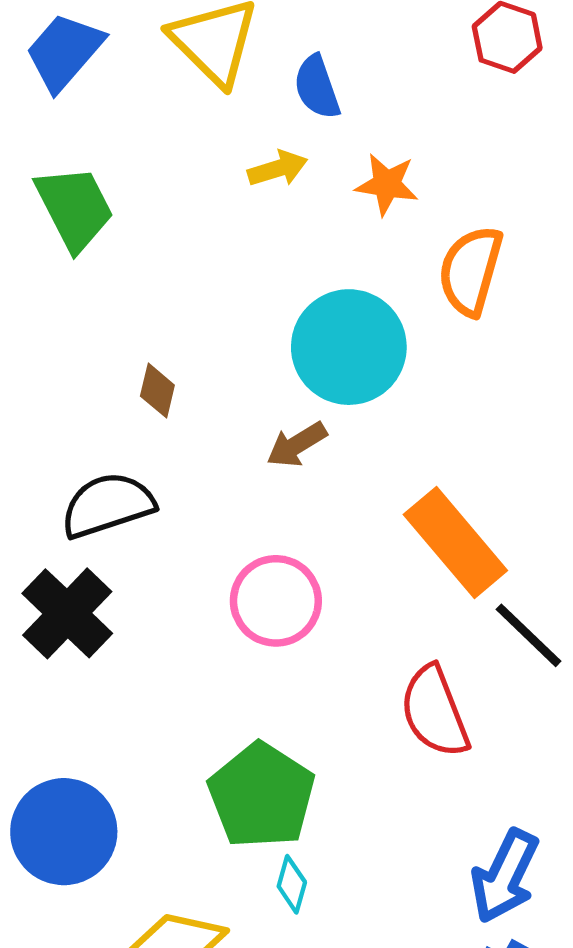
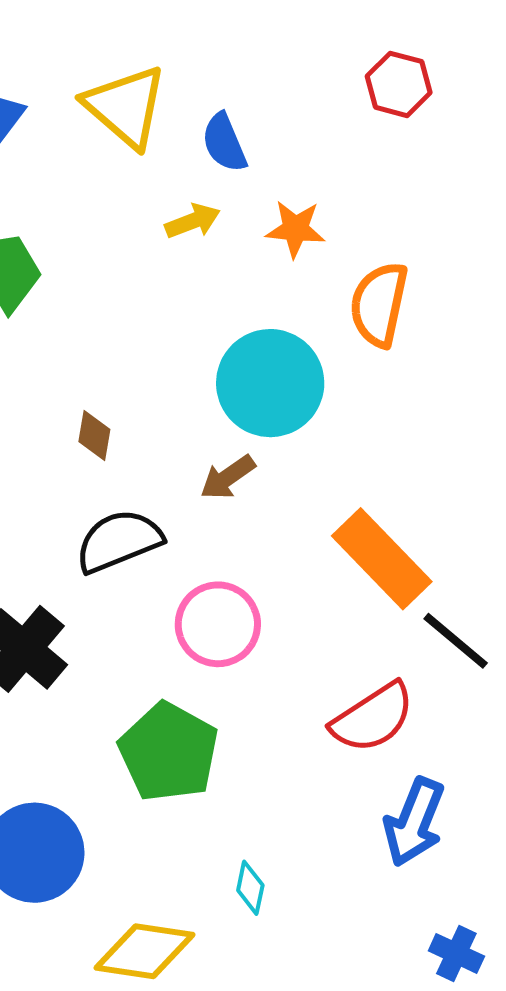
black semicircle: (108, 505) -> (119, 541), moved
red semicircle: (435, 712) -> (373, 718), turned -98
green pentagon: (262, 796) -> (169, 752), moved
blue arrow: (505, 876) -> (414, 822), moved

